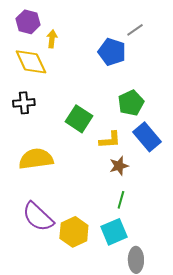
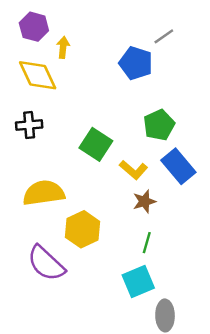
yellow L-shape: (110, 140) -> (133, 170), turned 45
yellow hexagon: (74, 232) -> (83, 229), moved

